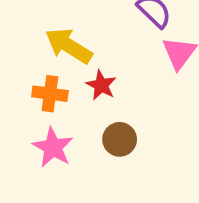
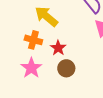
red star: (101, 85) -> (58, 48), moved

